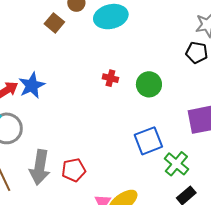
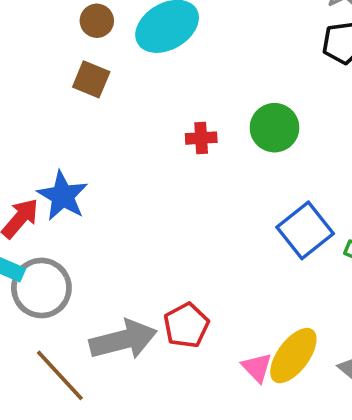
brown square: (54, 23) -> (91, 79), moved
gray arrow: (40, 167) -> (123, 340), turned -96

